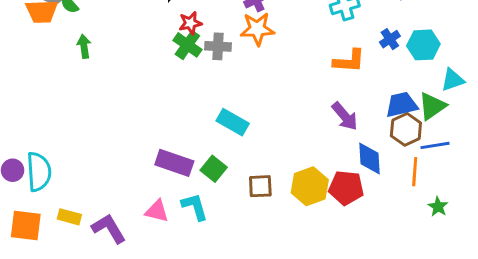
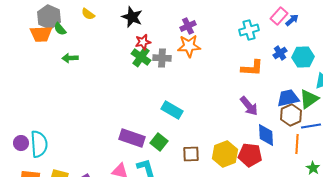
green arrow: (84, 46) -> (70, 58), turned -84

